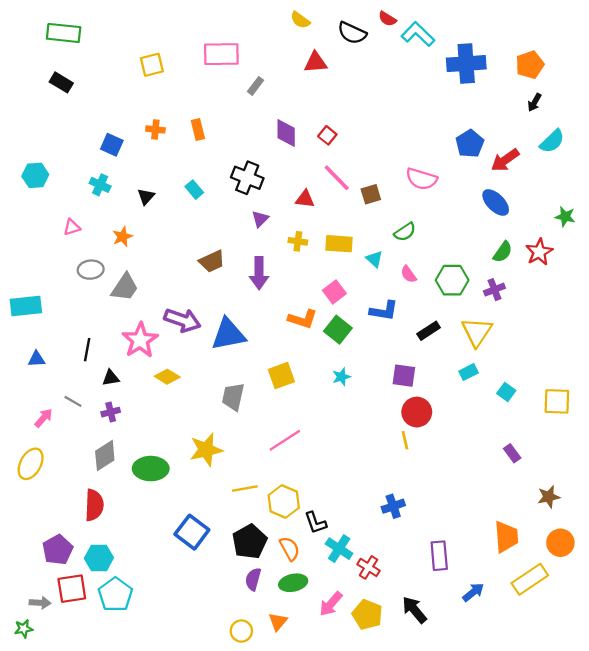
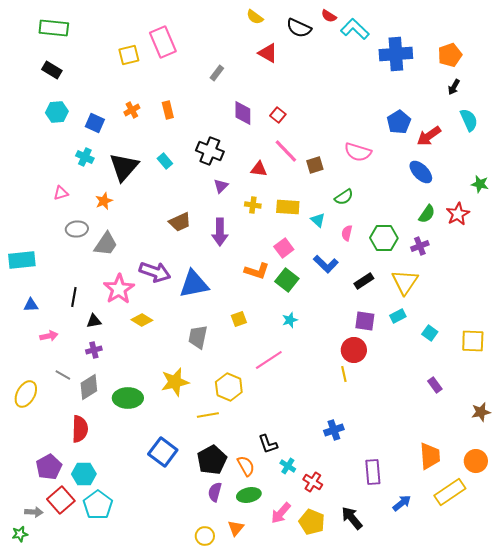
pink rectangle: (221, 54) -> (163, 42), moved, turned 68
red triangle: (316, 62) -> (268, 53), turned 35
orange cross: (155, 129) -> (132, 110), turned -35
cyan semicircle: (552, 141) -> (469, 120), turned -70
cyan hexagon: (35, 175) -> (57, 112), moved
black triangle: (146, 197) -> (124, 167), size x2.0
pink semicircle: (409, 274) -> (347, 233), turned 49
blue L-shape: (384, 311) -> (326, 264), turned 35
yellow square: (281, 376) -> (239, 319), size x0.7
purple square: (404, 376) -> (365, 321), moved
gray line: (73, 401) -> (63, 375), moved
pink arrow: (44, 418) -> (49, 336), moved, turned 36
pink line: (285, 440) -> (269, 360), moved
brown star: (549, 497) -> (481, 412), moved
yellow hexagon: (284, 502) -> (229, 387), moved
cyan cross: (339, 549) -> (288, 466), size x0.7
red square: (72, 589) -> (61, 500), turned -32

